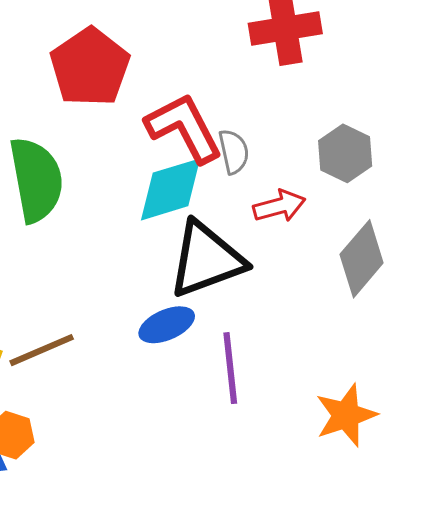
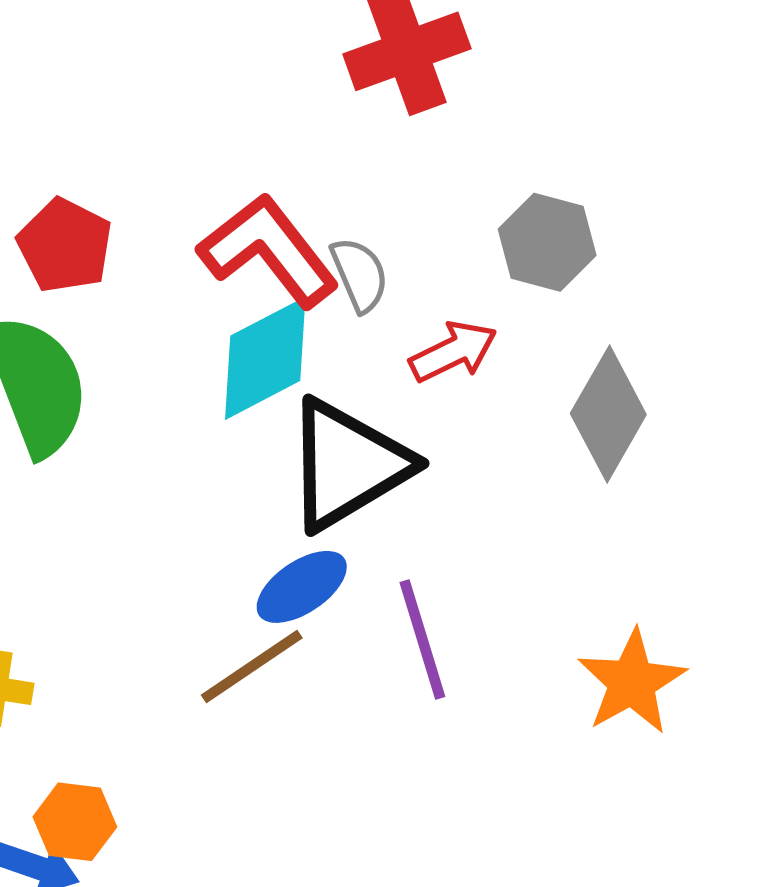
red pentagon: (90, 67) -> (65, 246), moved, size x0.7
brown line: (42, 350) -> (252, 666), moved

